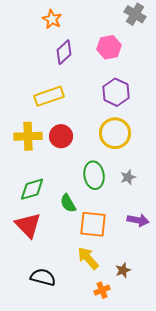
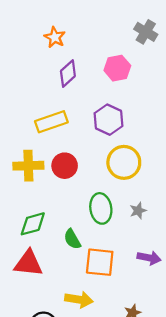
purple hexagon: (116, 92) -> (108, 120), moved
red triangle: (28, 225) -> (28, 263), turned -40
yellow arrow: (88, 258) -> (79, 300), moved, turned 140

